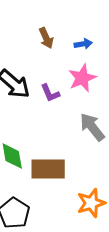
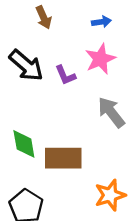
brown arrow: (46, 38) -> (44, 17), moved

